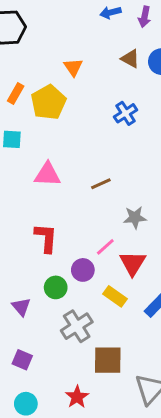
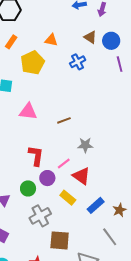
orange triangle: (73, 67) -> (51, 40), turned -48
orange rectangle: (16, 94) -> (11, 42), moved
blue cross: (126, 113) -> (78, 62), moved
red L-shape: (46, 238) -> (36, 156), moved
red triangle: (133, 263) -> (81, 176), turned -30

